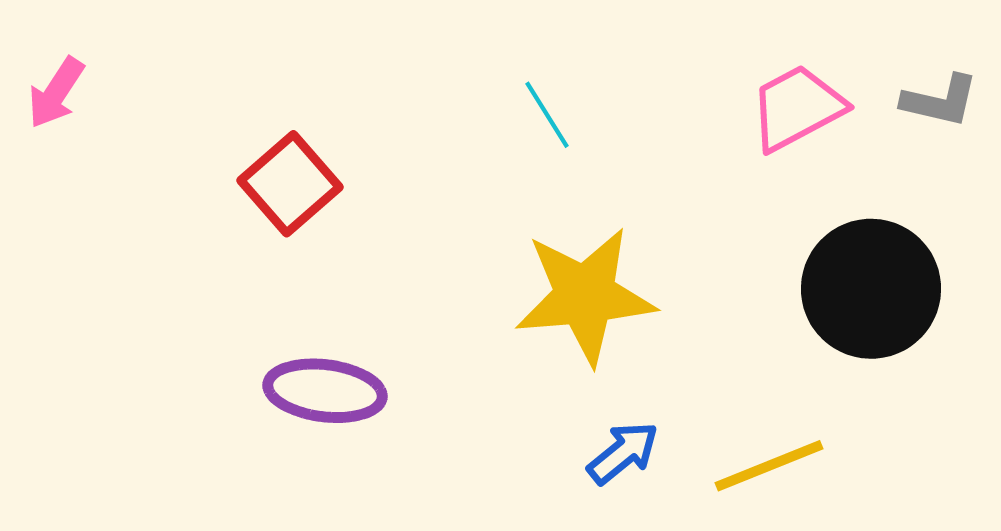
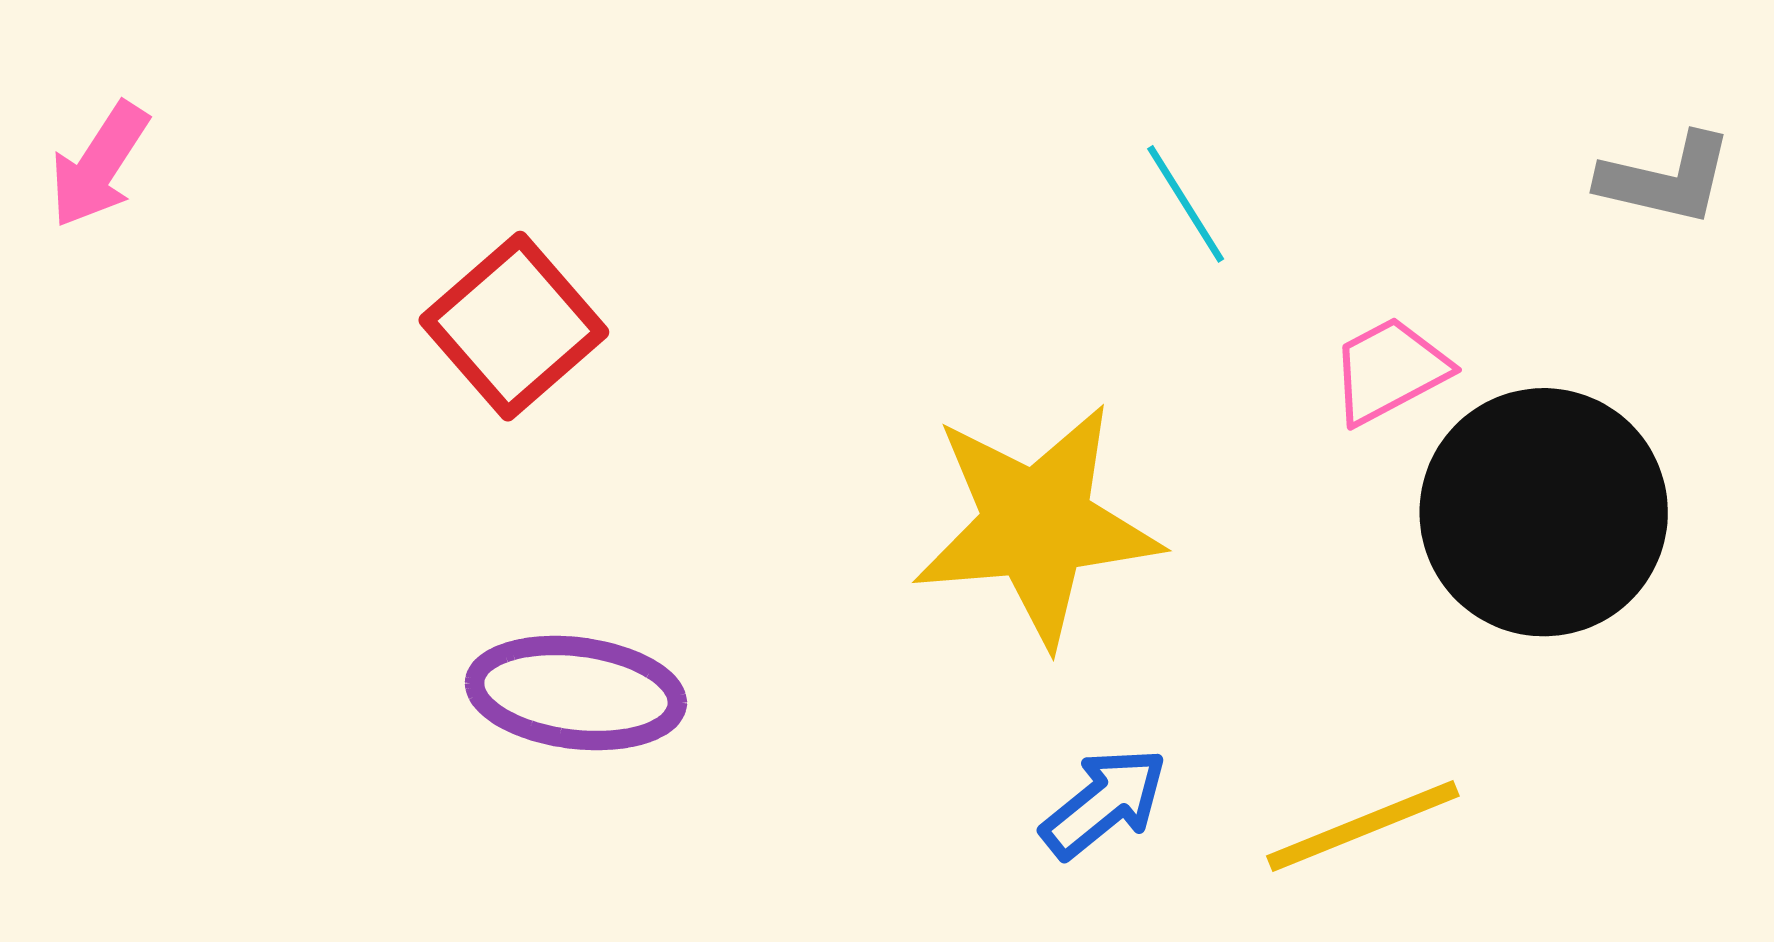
pink trapezoid: (797, 108) -> (1389, 370), moved, size x0.7
cyan line: (547, 115) -> (1186, 204), moved

